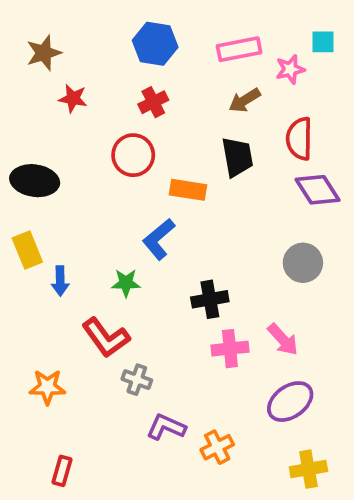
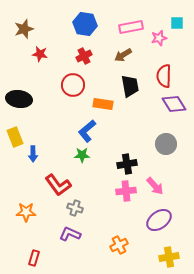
brown arrow: (245, 100) -> (123, 55), moved
green star: (126, 283) -> (82, 155), moved
black cross: (210, 299) -> (127, 164), moved
purple L-shape: (166, 427) -> (70, 234), moved

